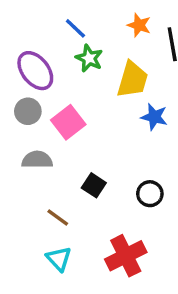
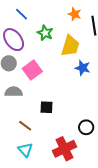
blue line: (75, 28) -> (21, 14), moved
black square: (94, 185) -> (47, 107), turned -32
black circle: (150, 194) -> (86, 127), moved

